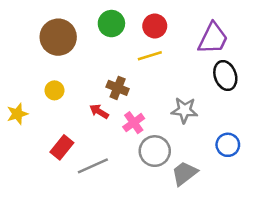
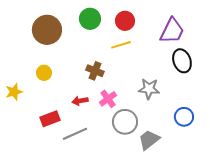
red arrow: (99, 111) -> (80, 101), moved, turned -42
red rectangle: (62, 147) -> (50, 119), turned 30

